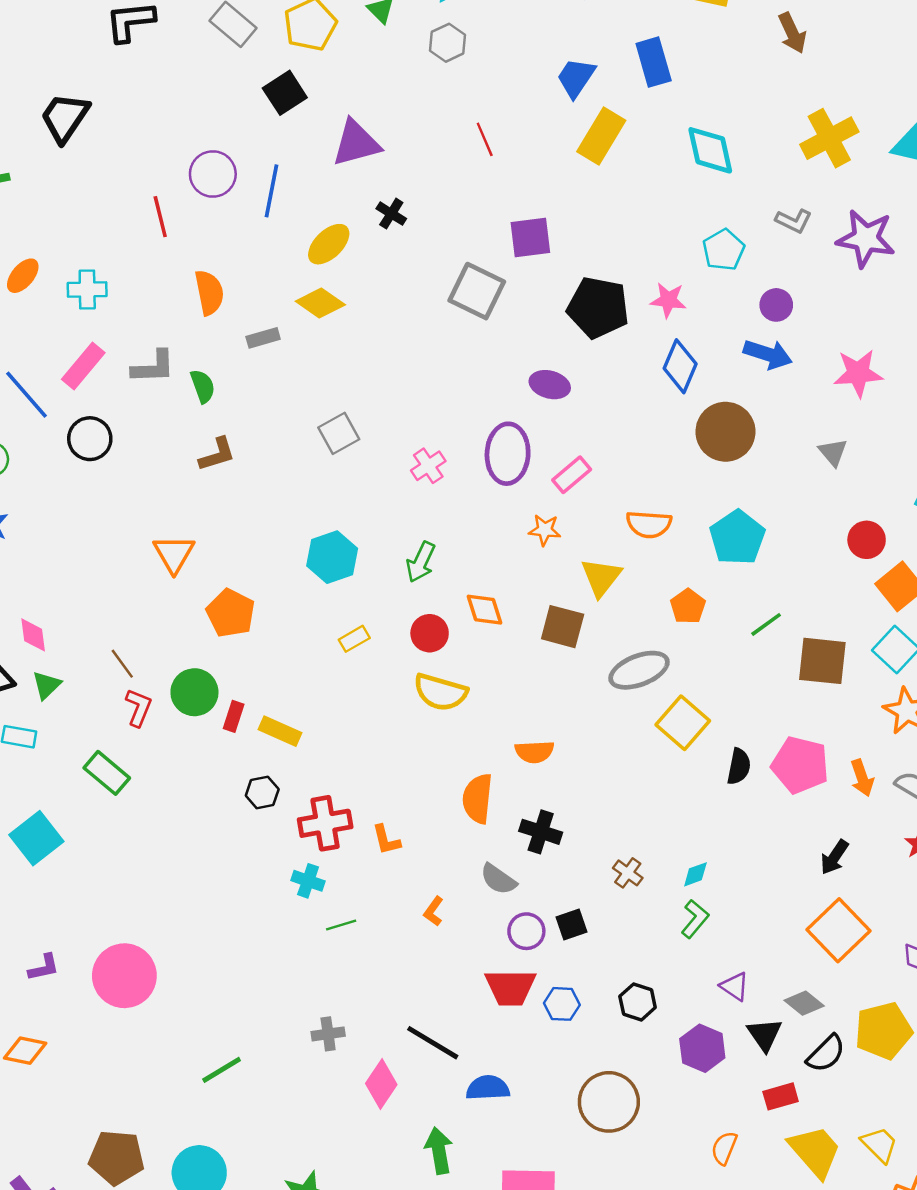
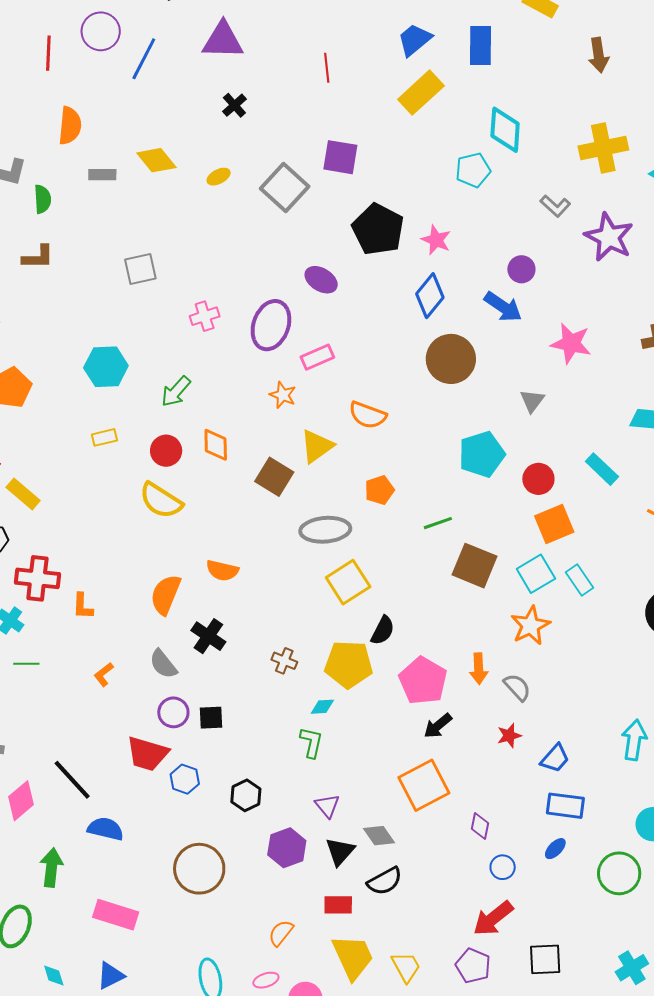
yellow ellipse: (329, 244) -> (219, 177), moved, size x0.6
cyan pentagon: (724, 250) -> (473, 170), moved
cyan pentagon: (737, 538) -> (482, 454), moved
pink pentagon: (800, 765) -> (423, 681), moved
brown cross: (628, 873) -> (284, 661), moved, turned -30
green L-shape: (695, 919) -> (311, 742), turned -44
yellow pentagon: (883, 1031) -> (349, 664), moved

